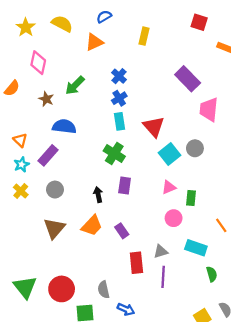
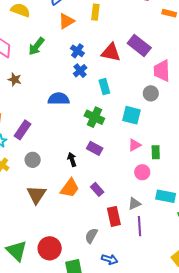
orange triangle: (94, 42) -> (66, 21), moved
green arrow: (75, 85) -> (36, 46), moved
cyan rectangle: (119, 121) -> (104, 87), moved
blue semicircle: (64, 126) -> (59, 99), moved
red triangle: (154, 127) -> (111, 52), moved, turned -30
gray circle: (195, 148) -> (151, 93), moved
green cross: (114, 154) -> (94, 117), moved
cyan square: (170, 154) -> (131, 115), turned -30
purple rectangle: (125, 185) -> (95, 148), turned -63
gray semicircle: (104, 290) -> (91, 236), moved, turned 49

